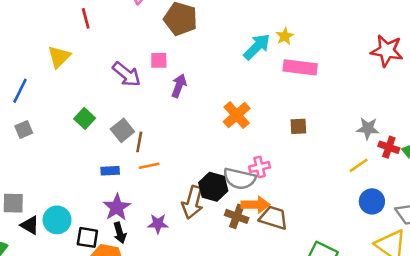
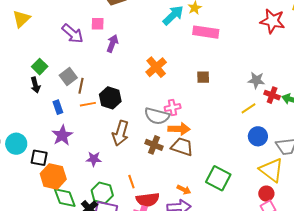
blue rectangle: (110, 171) -> (58, 107), turned 72
black hexagon: (213, 187) -> (110, 98), moved
orange arrow: (256, 205) -> (179, 129), moved
purple star: (158, 224) -> (94, 159), moved
black arrow: (120, 233) -> (35, 85), moved

